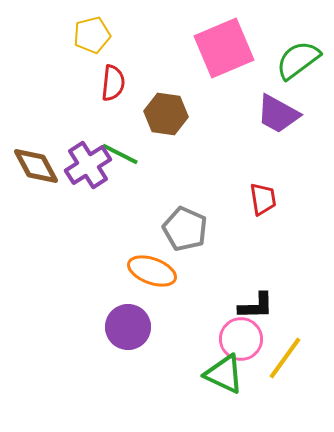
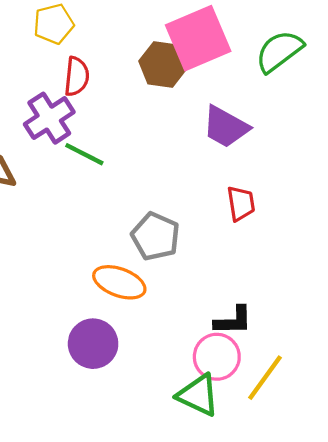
brown hexagon: (166, 114) -> (163, 64), moved
purple trapezoid: (278, 114) -> (226, 127), moved
purple cross: (88, 165) -> (49, 118), moved

